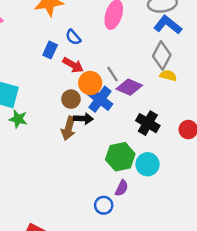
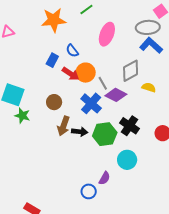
gray diamond: (162, 56) -> (131, 71), moved, turned 30
orange circle: (90, 83) -> (86, 73), moved
brown circle: (71, 99) -> (54, 102), moved
black arrow: (83, 119) -> (80, 132), moved
green hexagon: (120, 157) -> (105, 134), moved

